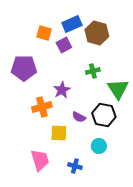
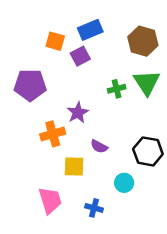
brown hexagon: (97, 33) -> (143, 41), moved
green triangle: (118, 89) -> (147, 83), moved
black hexagon: (104, 115) -> (148, 151), moved

